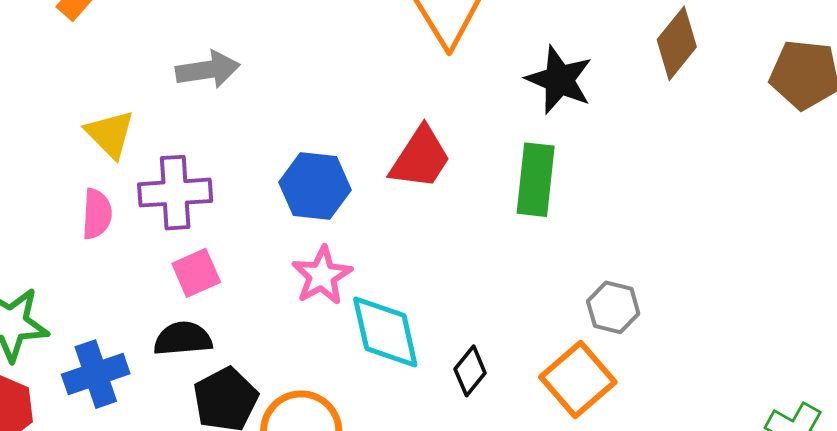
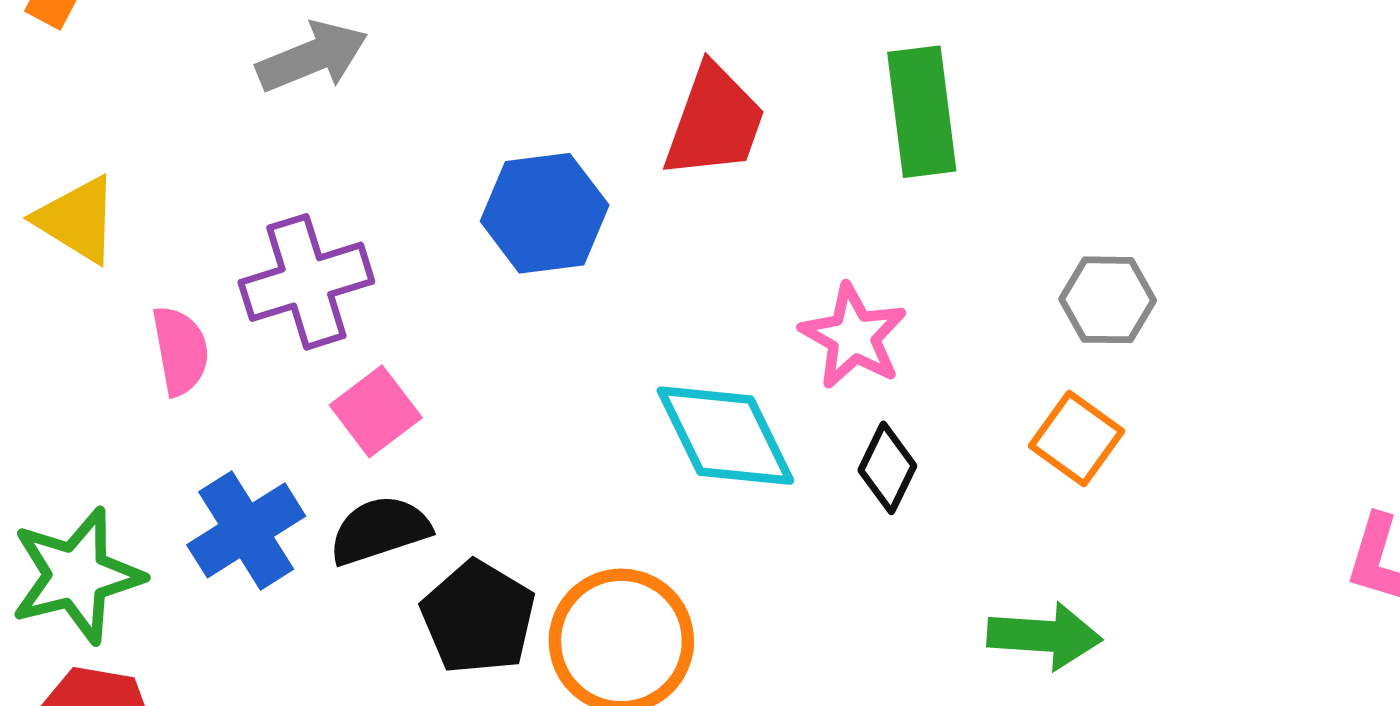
yellow triangle: (110, 134) -> (77, 219), moved
pink star: (322, 276) -> (854, 336), moved
blue cross: (96, 374) -> (246, 530), moved
orange square: (578, 380) -> (1076, 438), size x0.7

